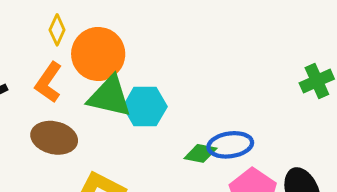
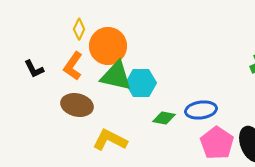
green diamond: (200, 153) -> (164, 118), moved

